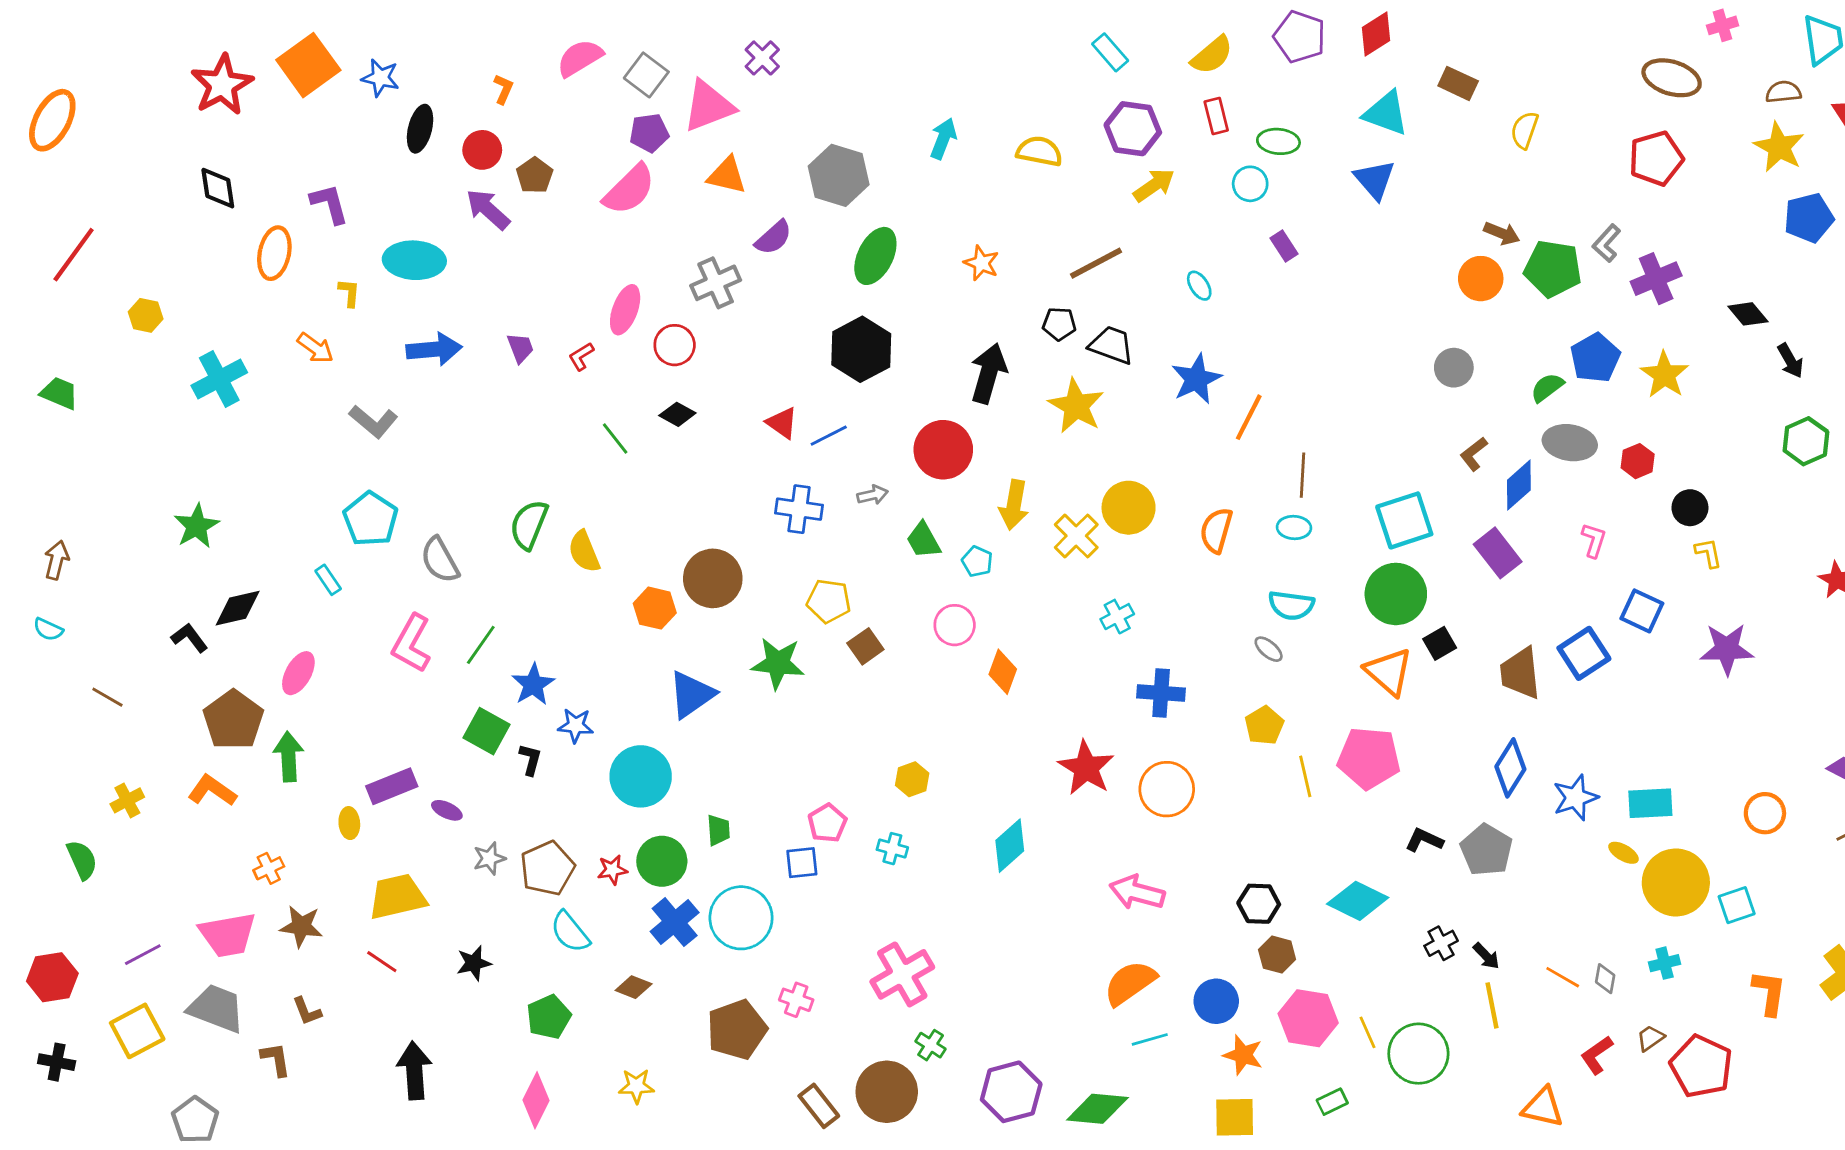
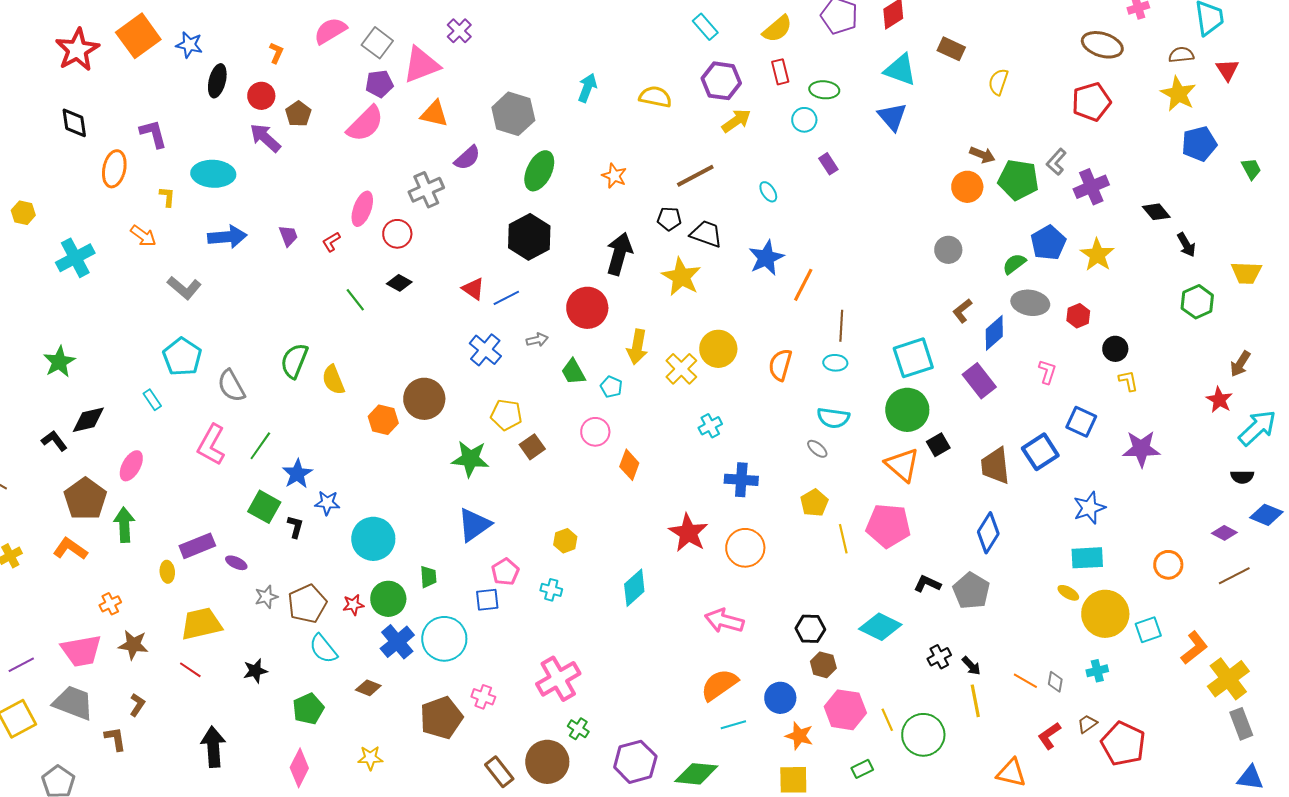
blue cross: (799, 509) -> (485, 350), turned 32
blue triangle: (692, 694) -> (474, 525), moved
blue star: (1575, 798) -> (1089, 508), moved
orange L-shape: (1769, 993) -> (1194, 648), moved, turned 44
brown L-shape: (307, 1011) -> (137, 705), turned -125

